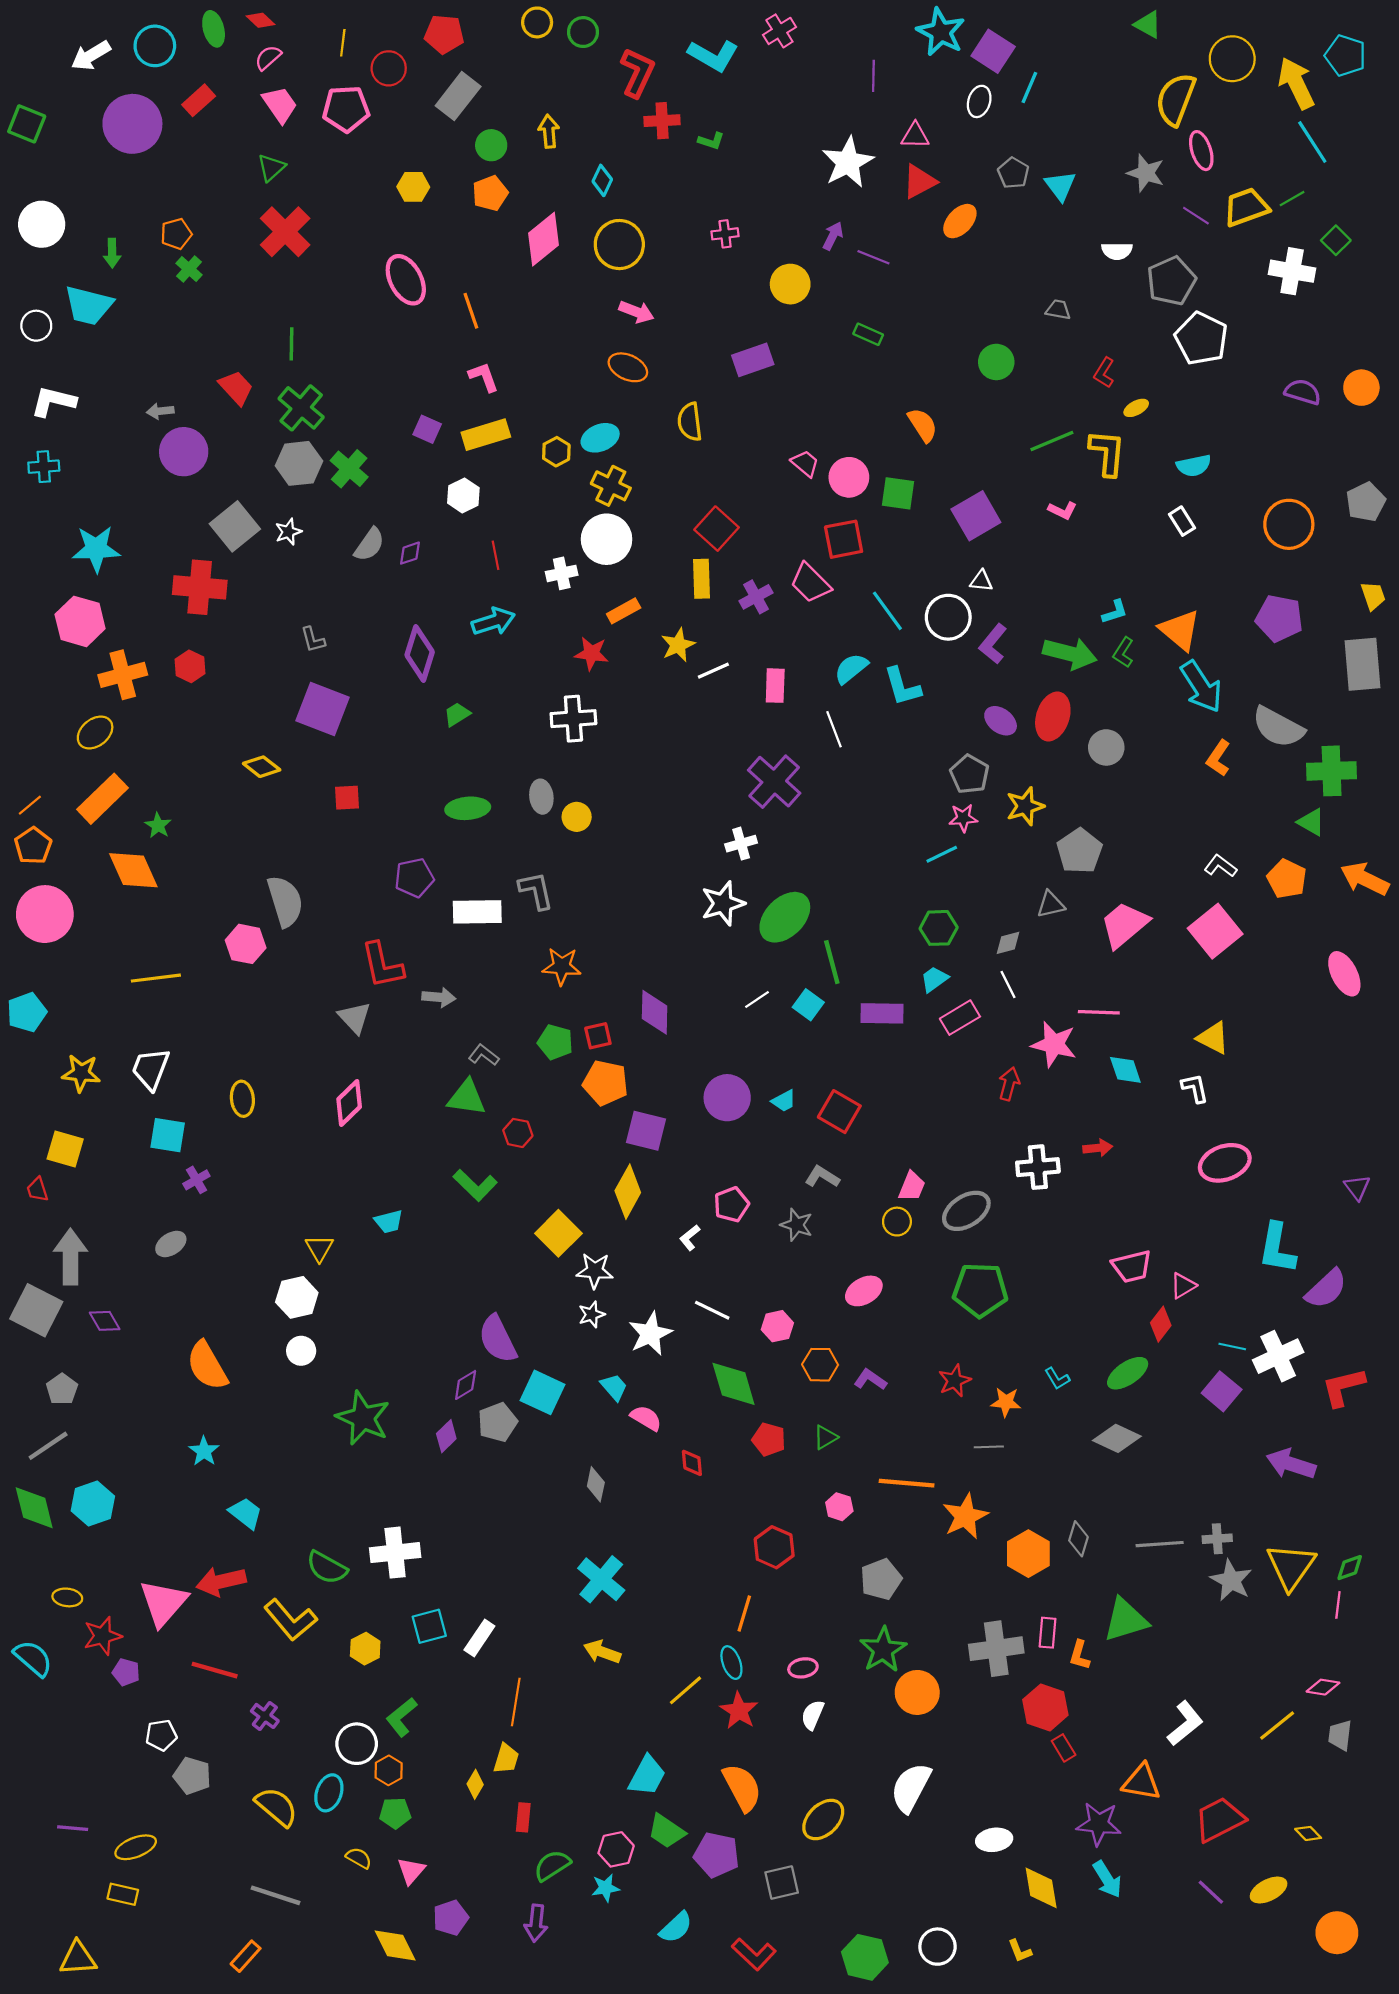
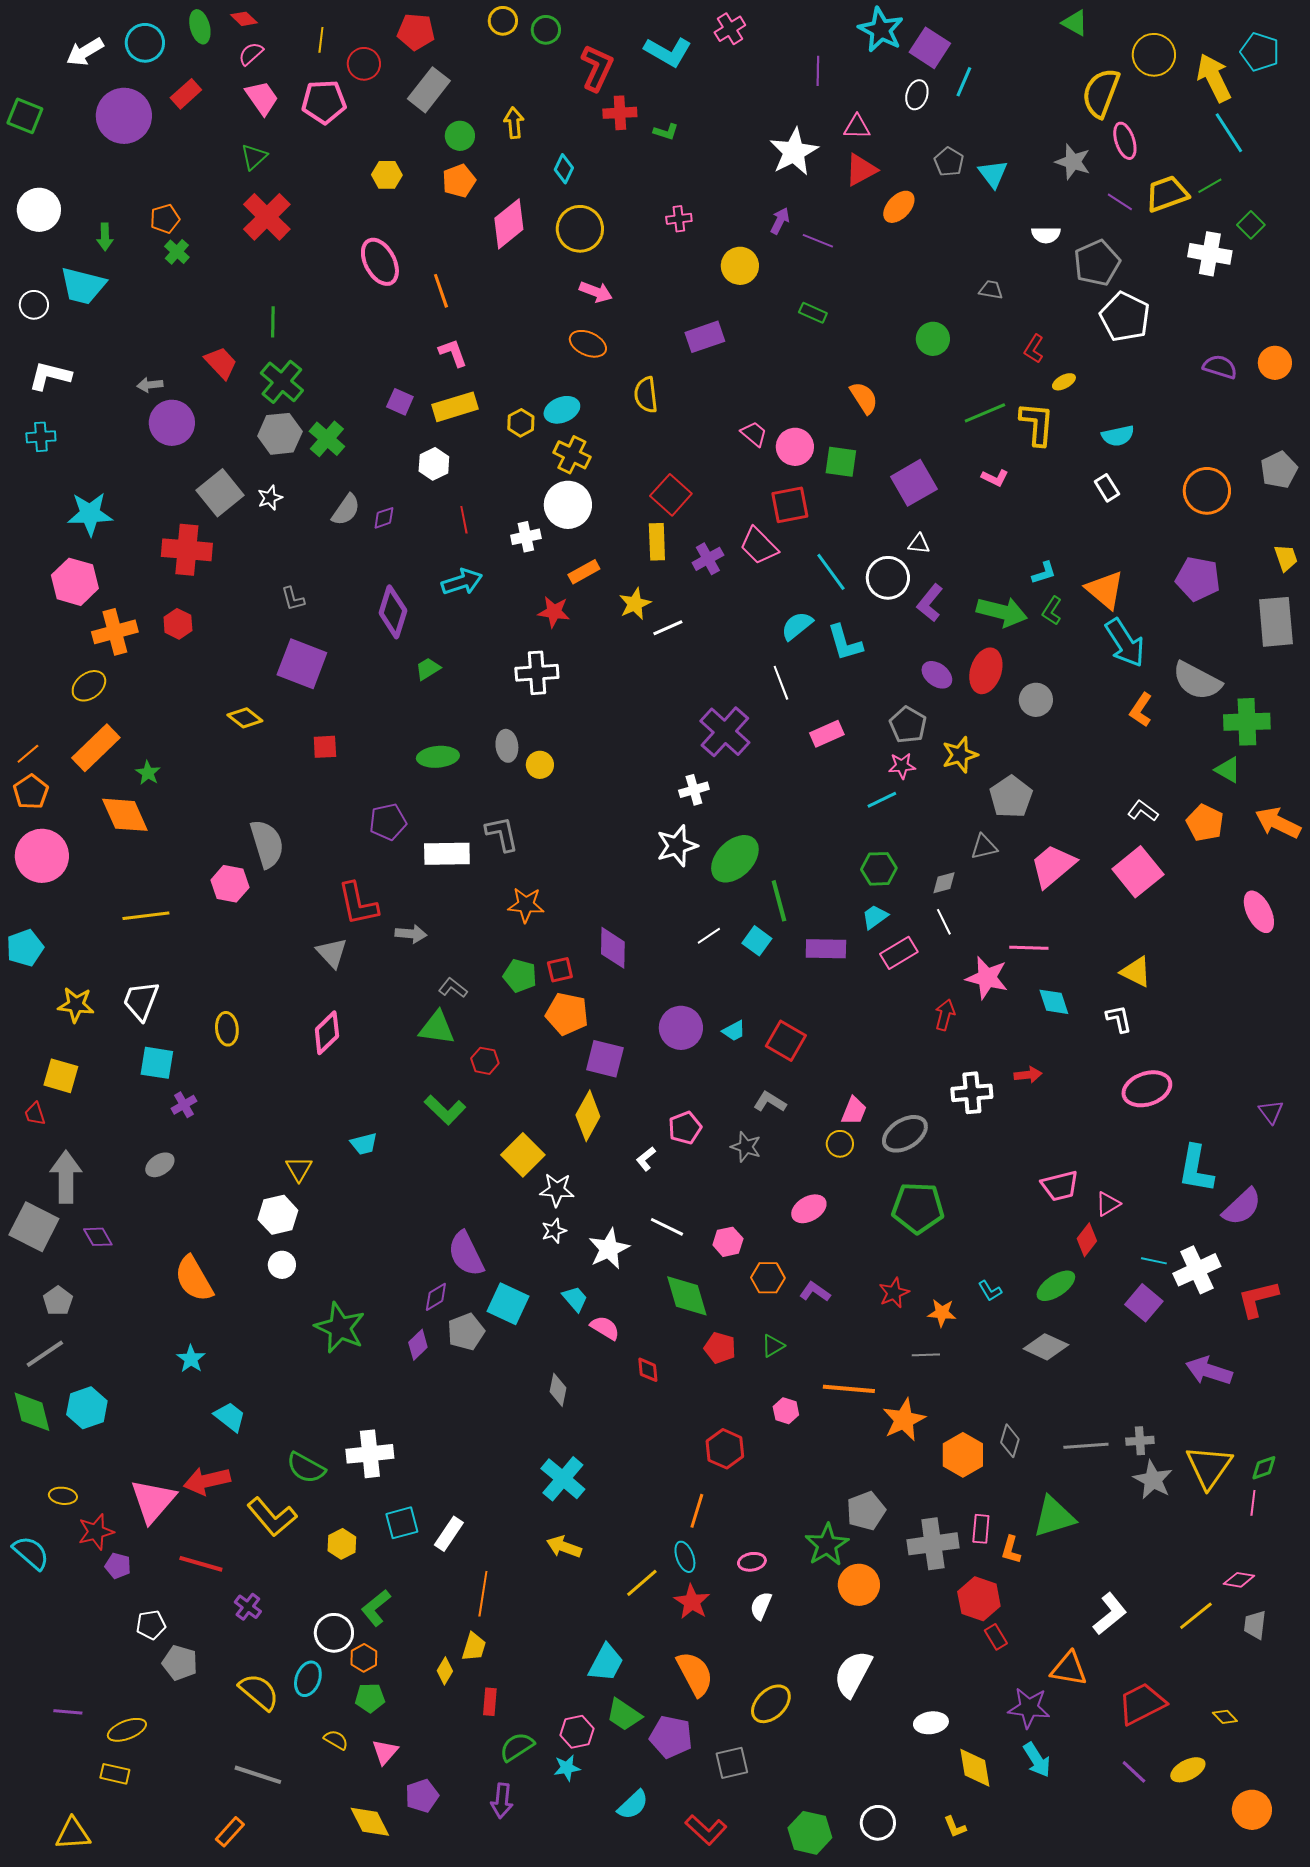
pink rectangle: (775, 686) -> (827, 734), moved, turned 64
gray pentagon: (881, 1579) -> (866, 1511), moved

